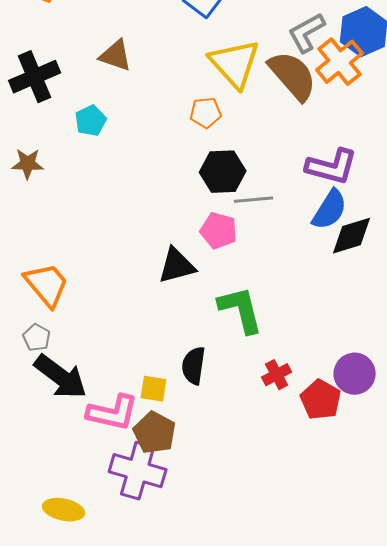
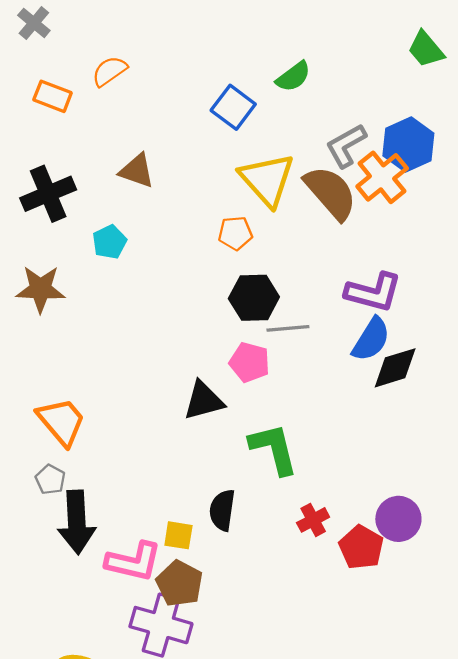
brown star: (28, 164) -> (41, 289), size x1.4
black arrow: (61, 377) -> (77, 522), turned 50

